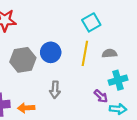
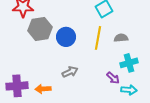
gray hexagon: (23, 60) -> (40, 29), moved
gray arrow: (55, 90) -> (70, 72), turned -119

